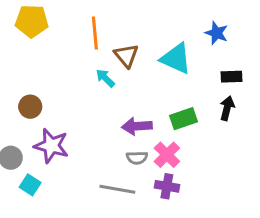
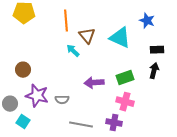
pink cross: (167, 155) -> (125, 102), moved, turned -30
gray semicircle: (137, 158) -> (62, 100), moved

